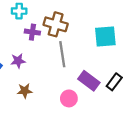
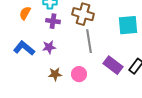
purple cross: (32, 32) -> (53, 21), moved
pink circle: (69, 98) -> (79, 74), moved

